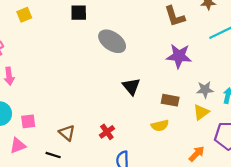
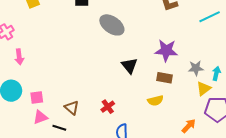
purple star: (179, 56) -> (166, 51), moved
yellow triangle: (201, 112) -> (204, 89), moved
pink triangle: (18, 146) -> (40, 117), moved

